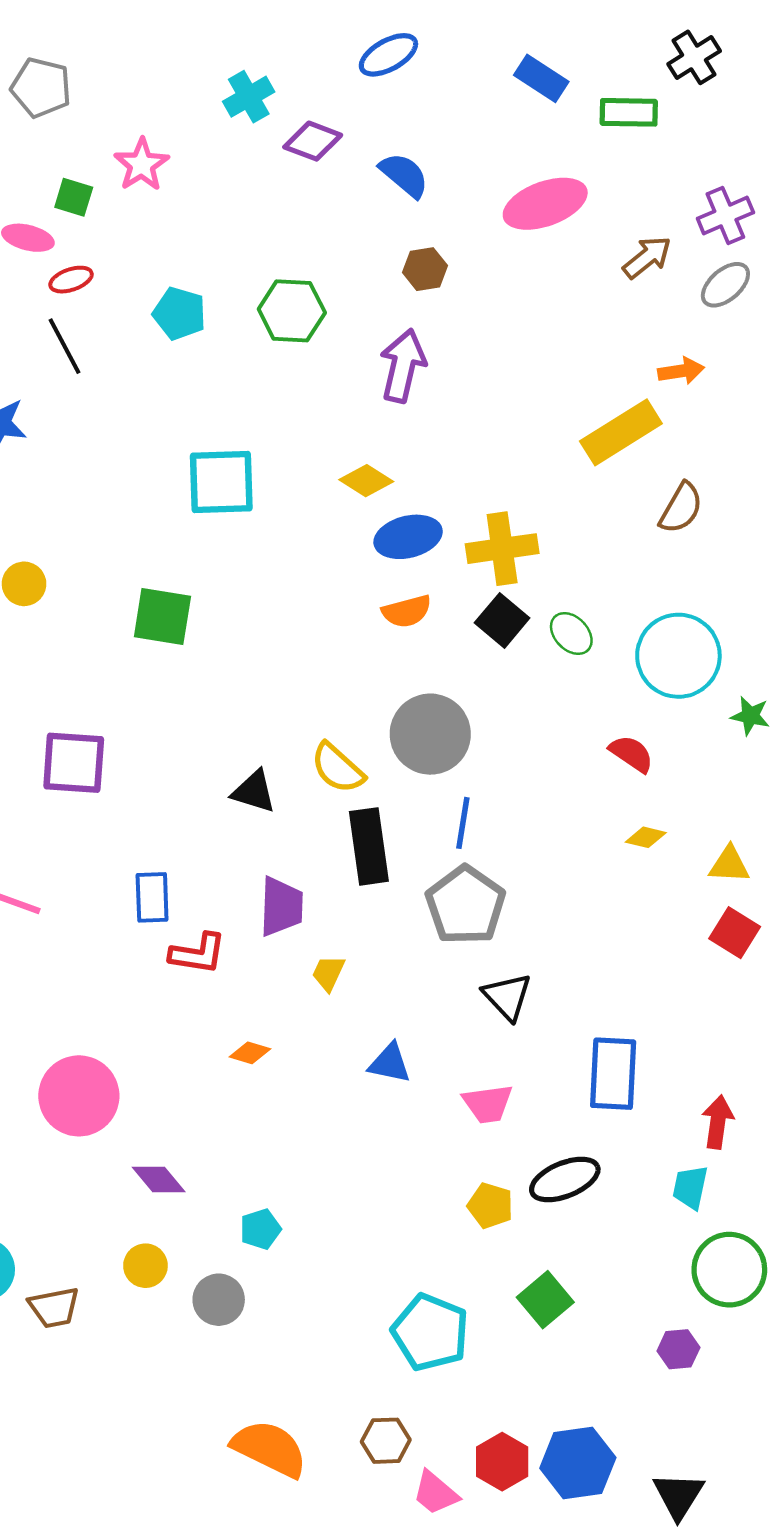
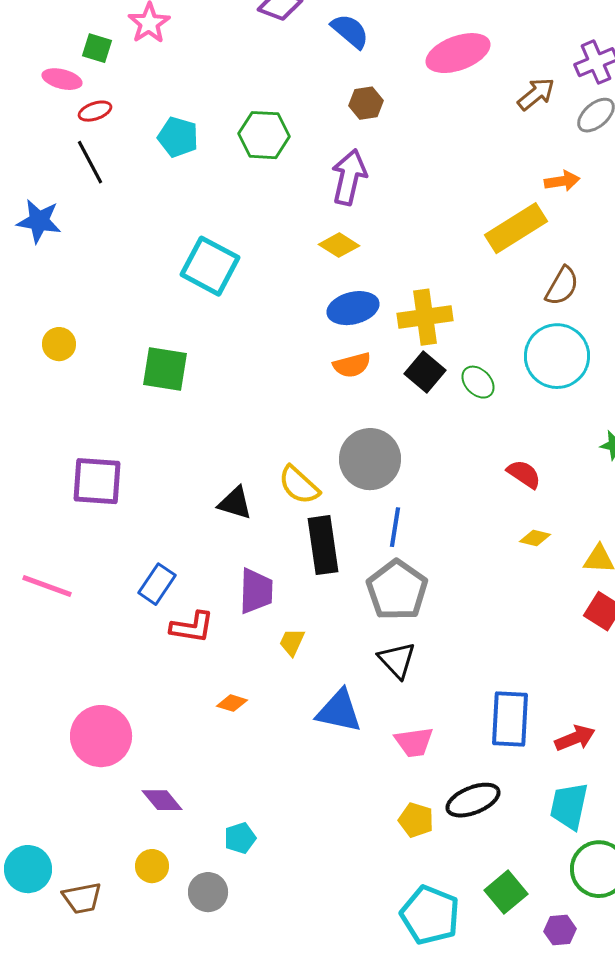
yellow diamond: (366, 481) -> (339, 245), moved
cyan square: (221, 482) -> (210, 266), turned 30
cyan circle: (678, 656) -> (557, 356), moved
blue rectangle: (152, 897) -> (157, 584), turned 36
black triangle: (507, 997) -> (397, 660), moved
blue triangle: (390, 1063) -> (339, 711), size x1.4
red arrow: (718, 1122) -> (575, 738), moved, turned 60
cyan trapezoid: (690, 1187) -> (569, 806), size x1.4
green square: (545, 1300) -> (506, 892), moved
cyan pentagon: (430, 1332) -> (430, 915), moved

